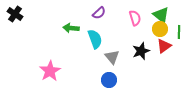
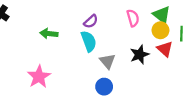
purple semicircle: (99, 13) -> (91, 21), moved
green arrow: (71, 28) -> (49, 34), moved
red triangle: (164, 46) -> (165, 49), turned -42

